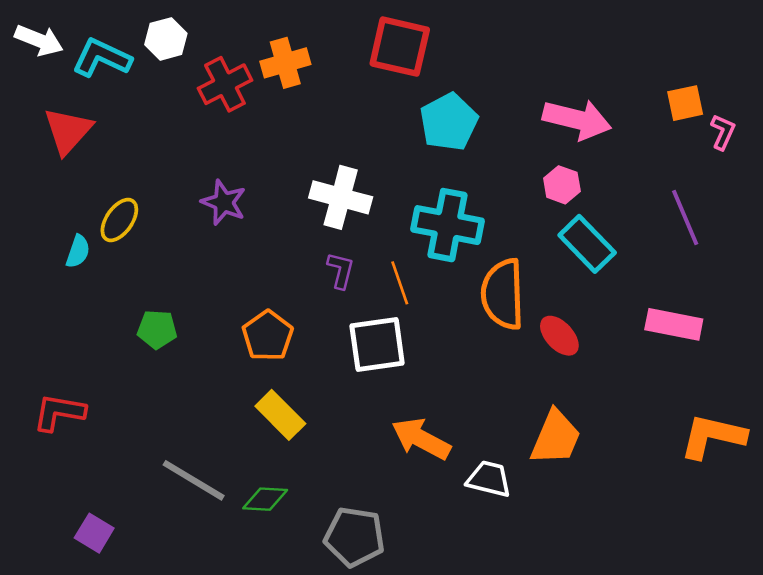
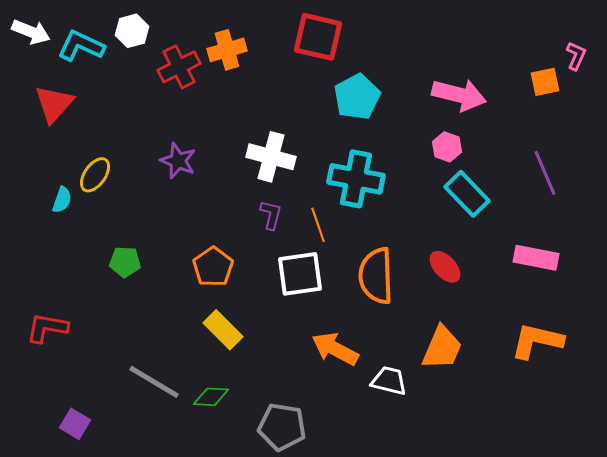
pink L-shape: (723, 132) -> (576, 56), moved
orange semicircle: (503, 294) -> (376, 276), moved
orange L-shape: (713, 436) -> (537, 341), moved

